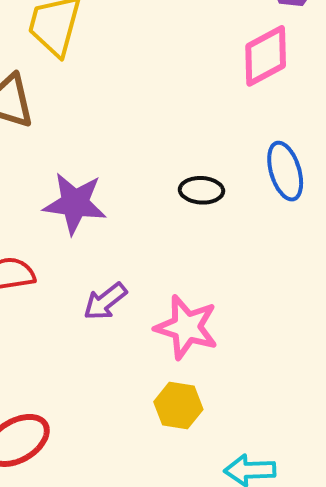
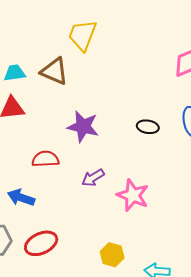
yellow hexagon: (178, 406) -> (112, 255), moved

